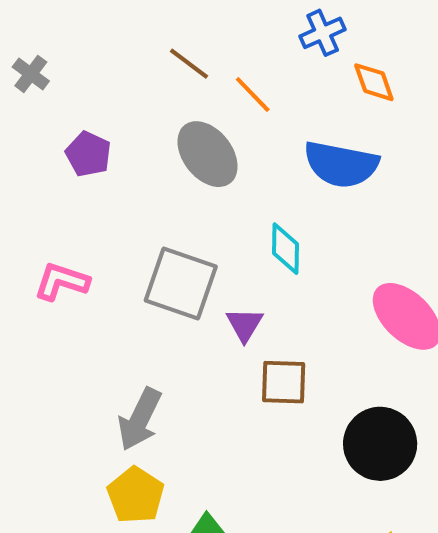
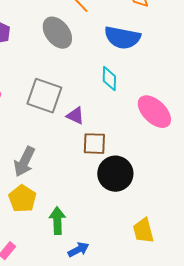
cyan diamond: (286, 249) -> (109, 79), moved
purple triangle: (244, 325) -> (75, 116), turned -36
black circle: (380, 444) -> (115, 174), moved

